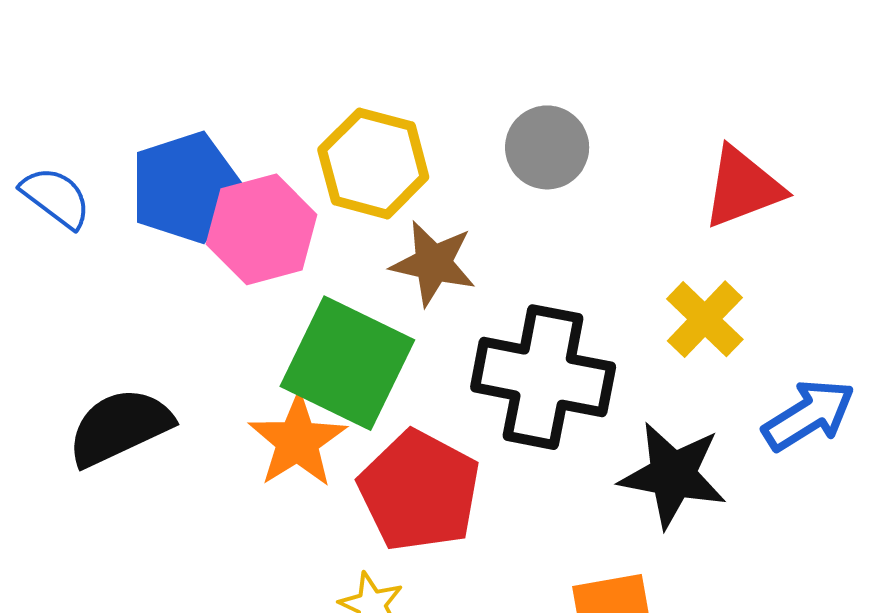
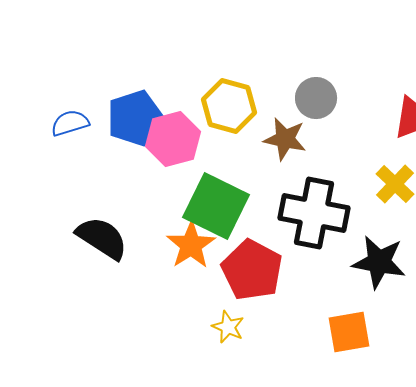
blue semicircle: (56, 197) -> (70, 123), turned -54
brown star: (433, 263) -> (285, 139), moved
black semicircle: (120, 427) -> (102, 238), turned 58

